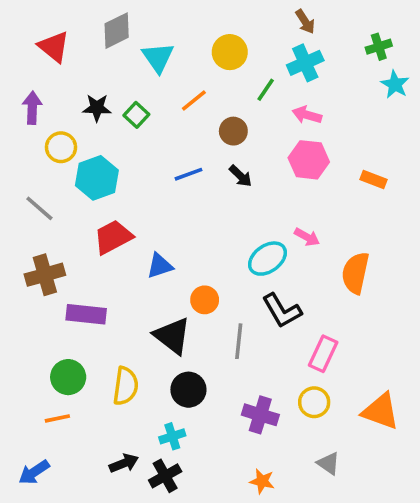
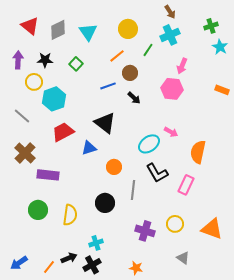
gray diamond: (117, 31) -> (58, 30), moved
orange line: (194, 101) -> (117, 56), moved
black star: (97, 108) -> (45, 60), moved
pink arrow: (307, 115) -> (182, 66), moved, turned -84
blue line: (188, 174) -> (108, 86), moved
orange rectangle: (373, 180) -> (222, 90), moved
brown cross: (45, 275) -> (25, 153), turned -30
black triangle: (172, 336) -> (105, 123), moved
pink rectangle: (323, 354) -> (186, 185), moved
black circle: (188, 390) -> (105, 203), moved
orange line: (57, 418) -> (49, 267), moved, turned -40
orange star: (262, 481) -> (136, 268), moved

